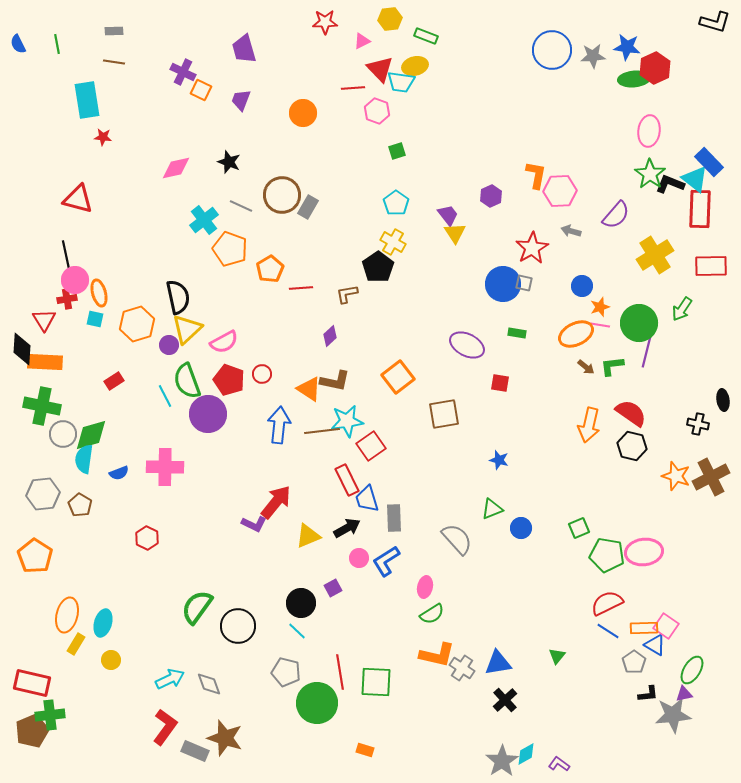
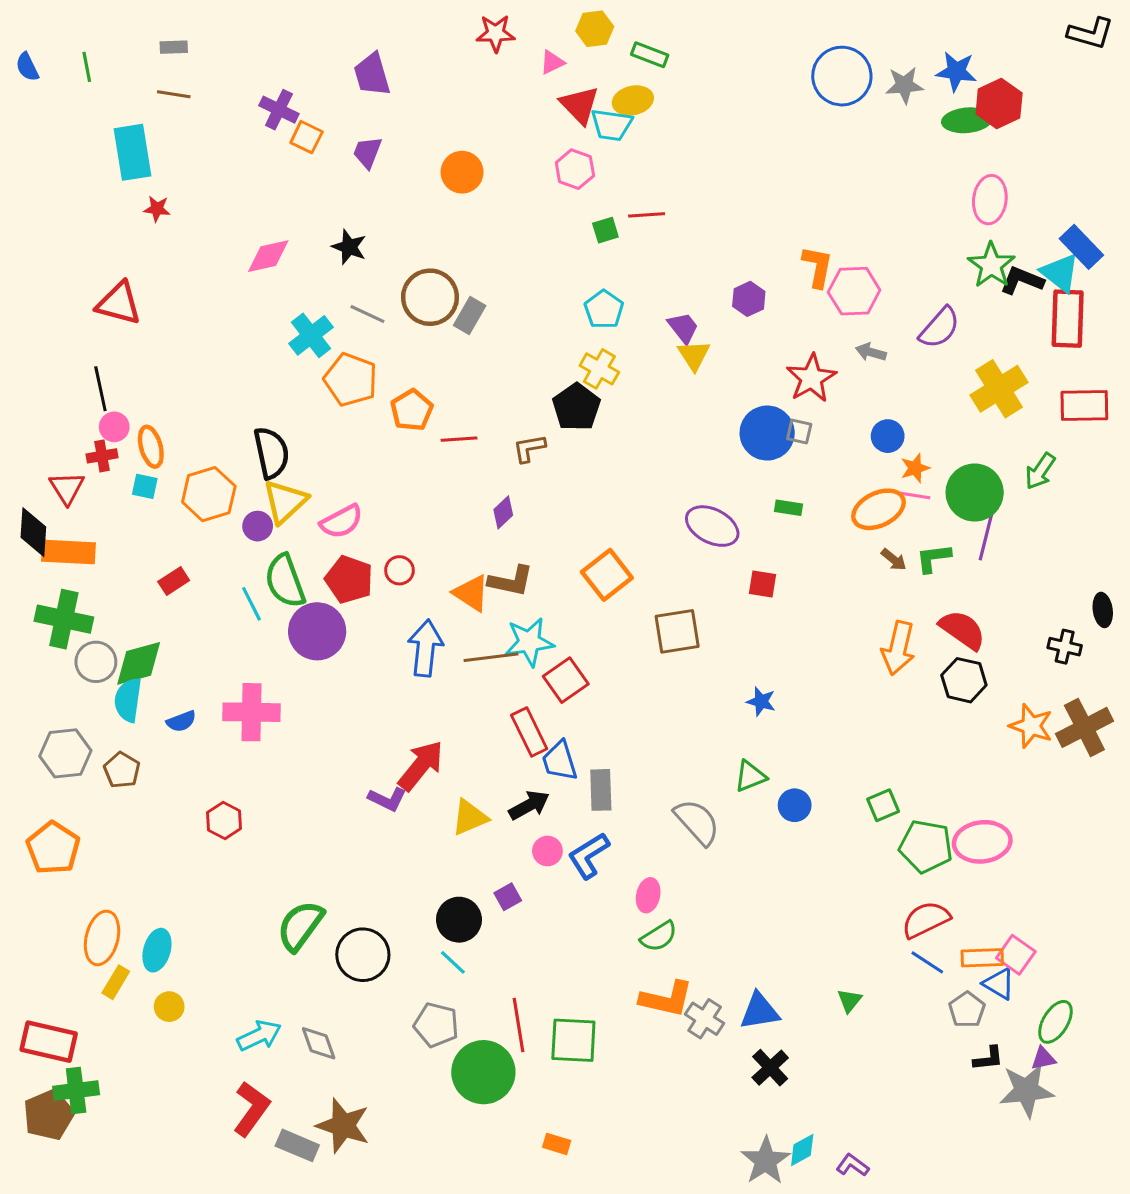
red line: (353, 88) -> (647, 215), moved
pink circle: (75, 280) -> (114, 427), size x0.7

